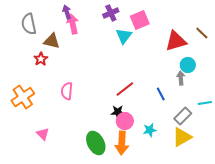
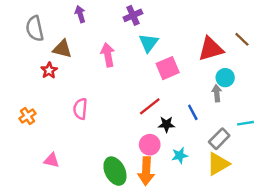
pink square: (140, 20) -> (168, 68), moved
pink arrow: (73, 24) -> (108, 55), moved
orange cross: (23, 97) -> (28, 116), size x0.6
black star: (118, 112) -> (166, 124), moved
pink triangle: (43, 134) -> (51, 160), turned -32

